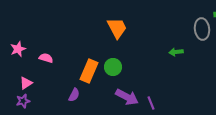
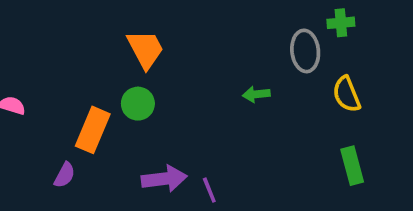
green circle: (113, 67) -> (138, 104), moved
purple arrow: (127, 97) -> (164, 179), turned -35

